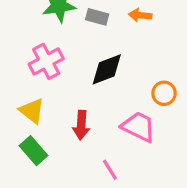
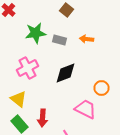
red arrow: (81, 125) -> (42, 118), moved

